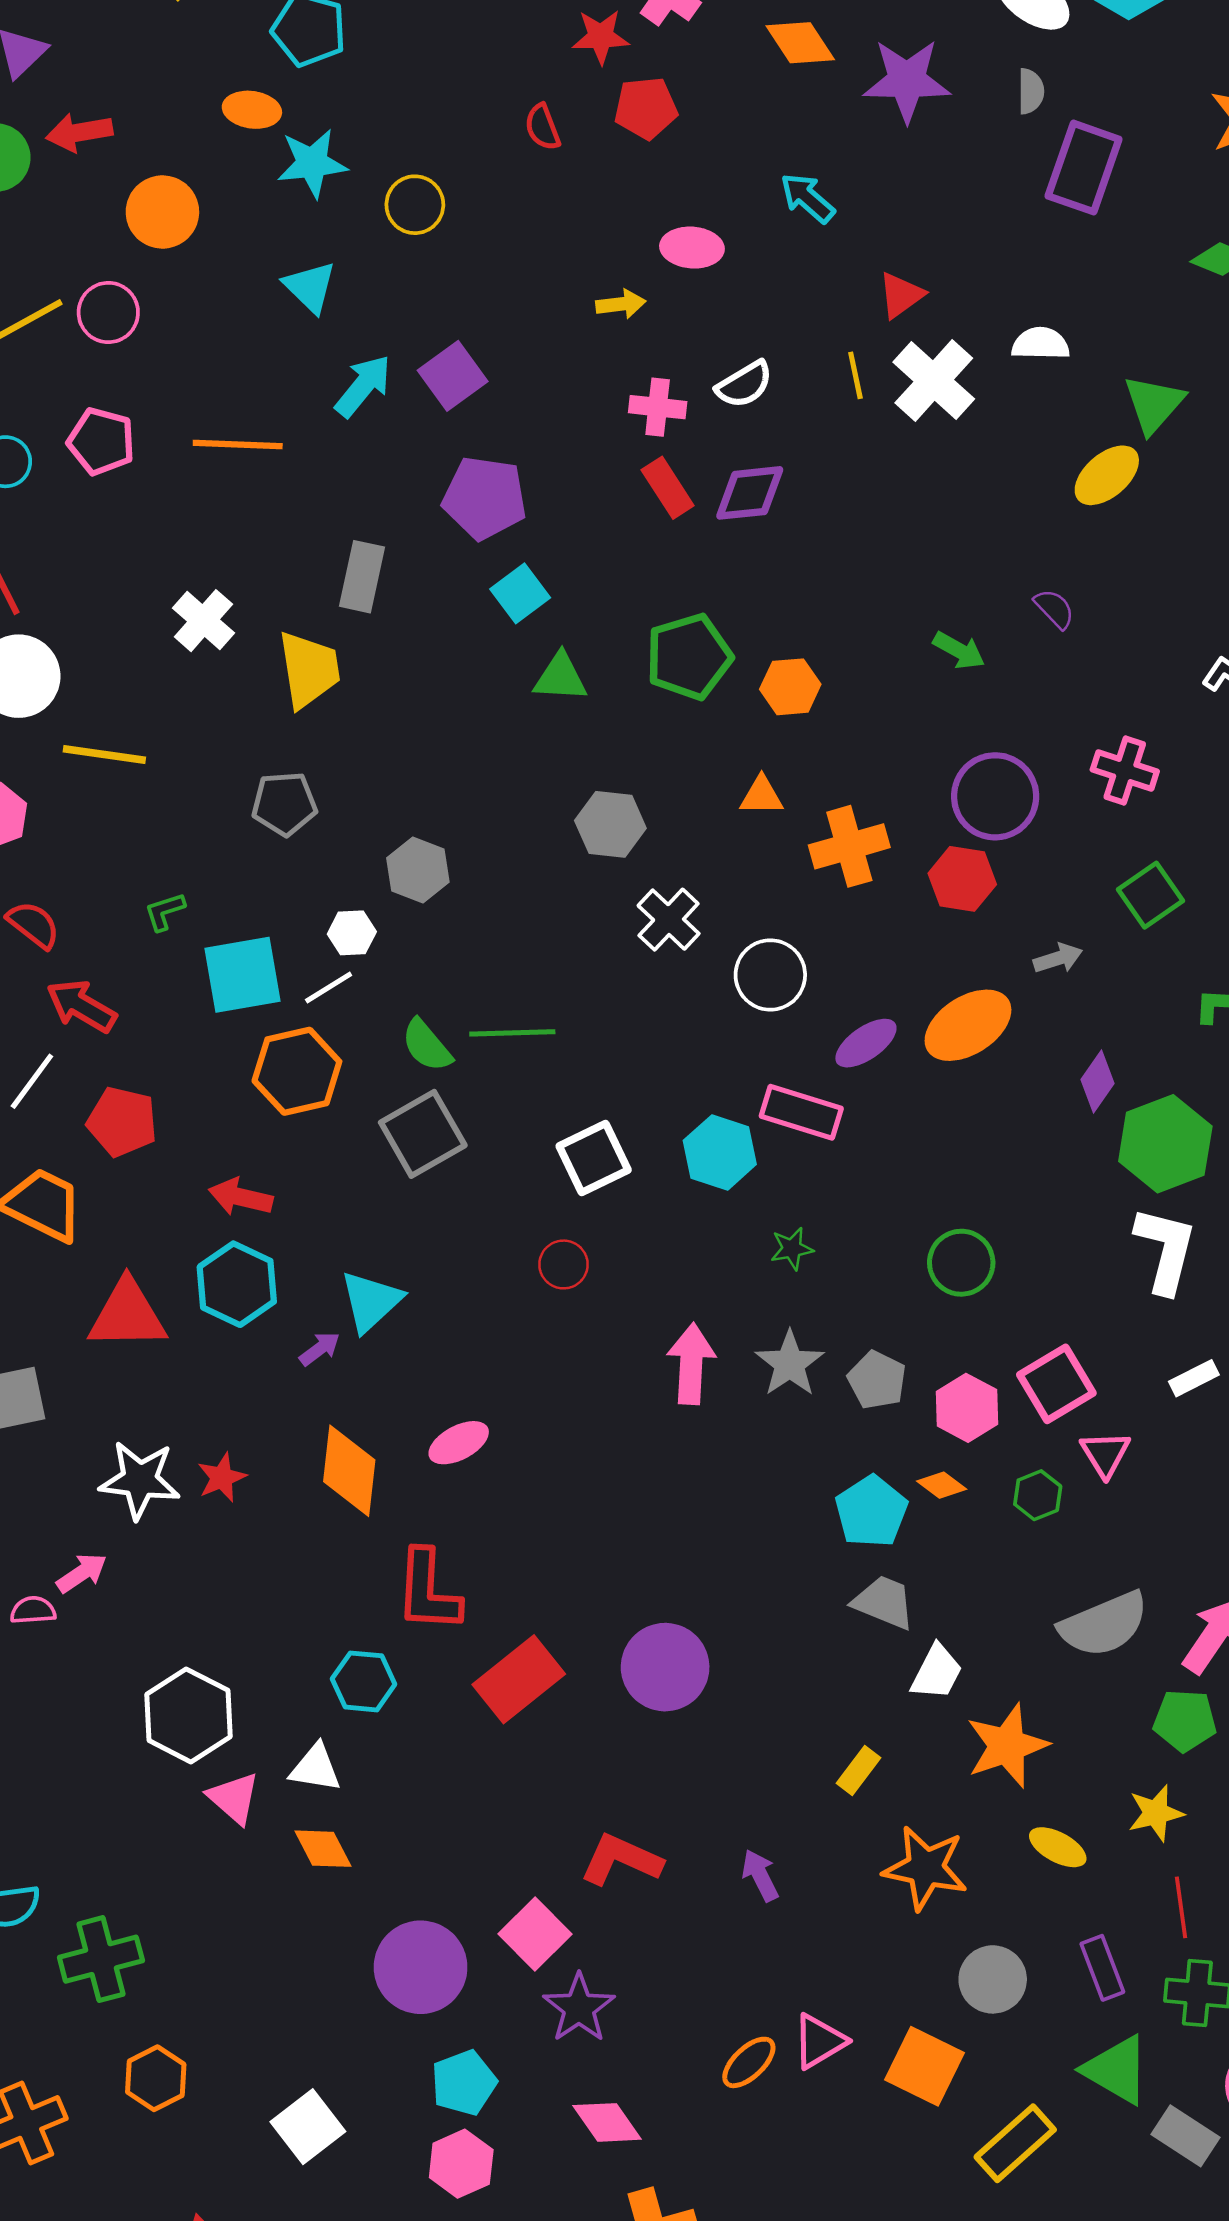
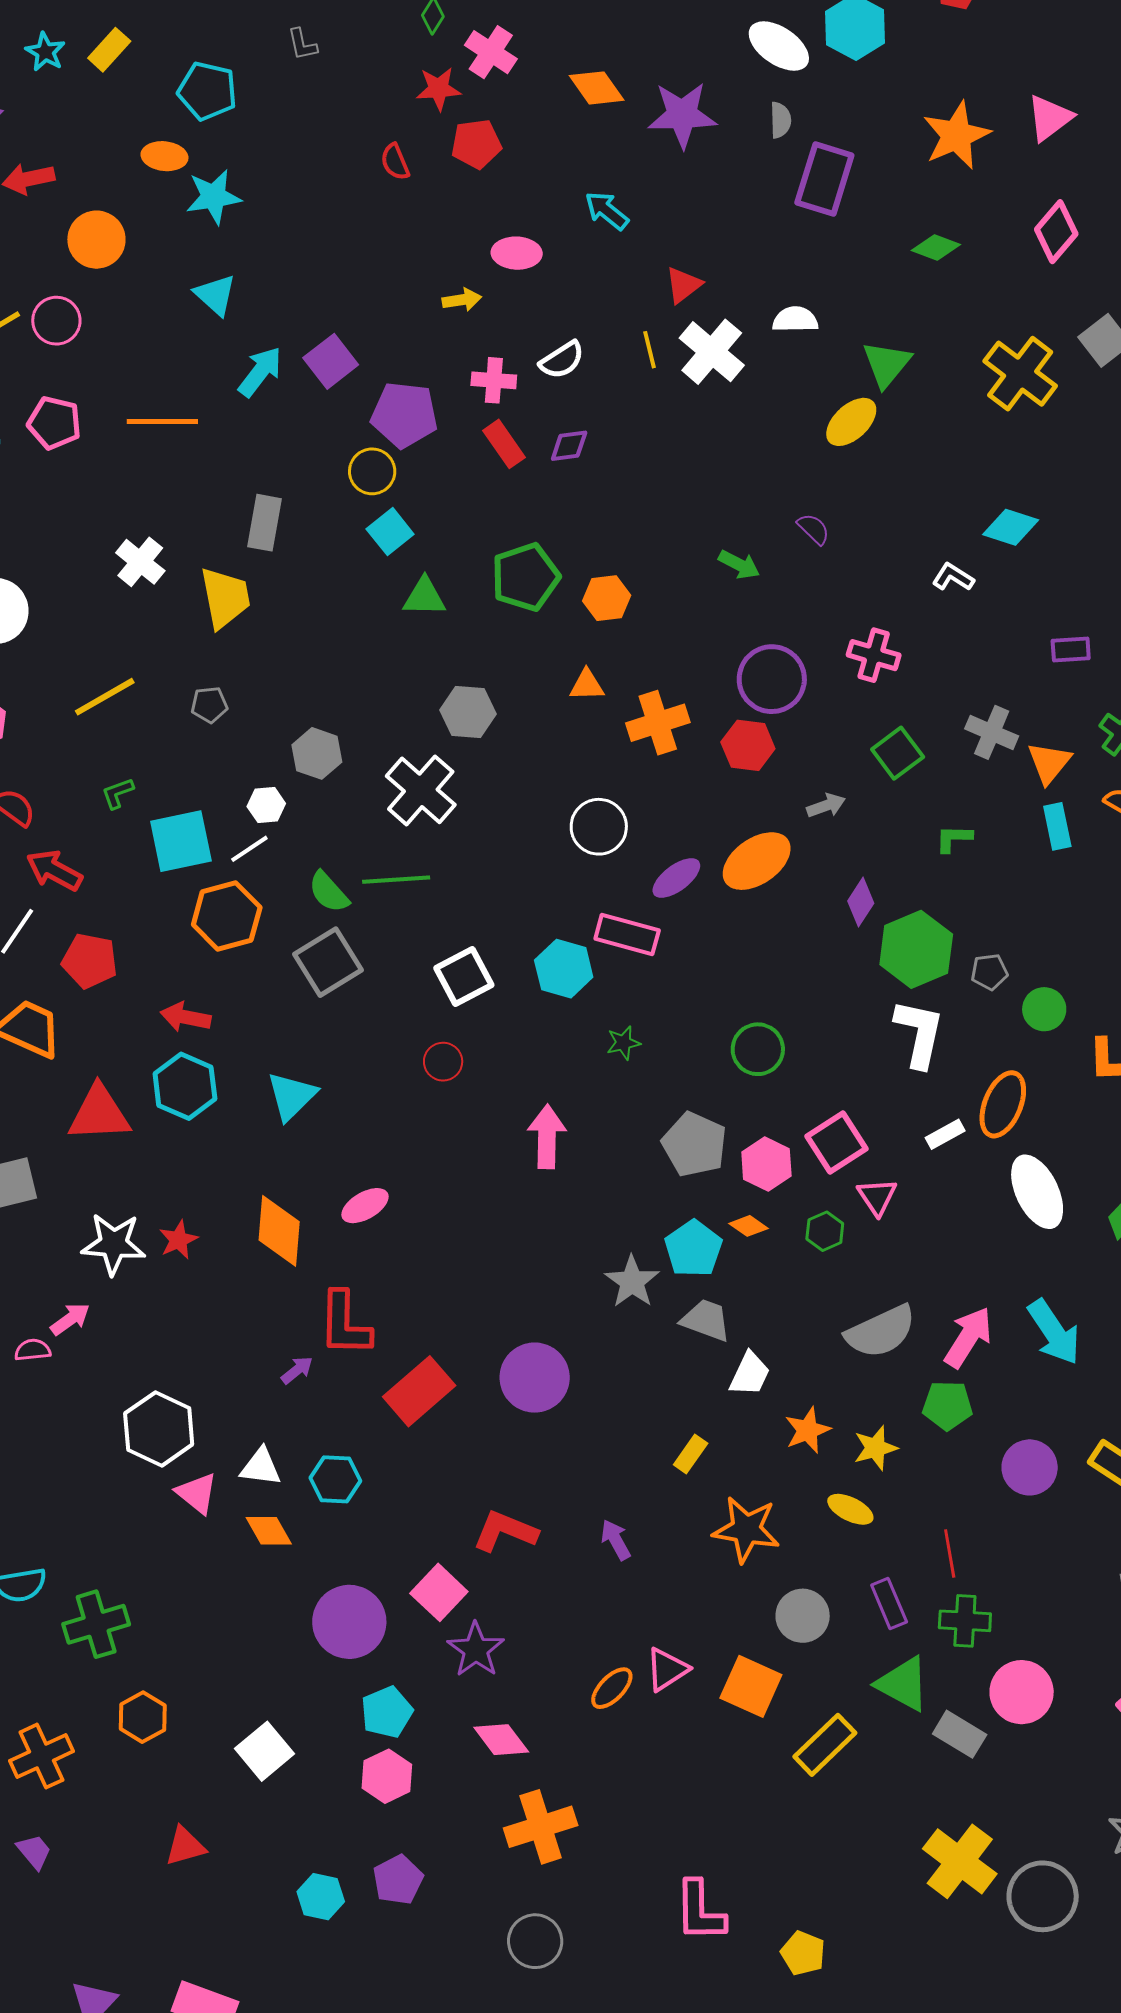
yellow circle: (415, 205) -> (372, 471), moved
purple diamond: (750, 493) -> (569, 446), size x0.7
purple pentagon: (485, 498) -> (404, 415), moved
yellow line: (104, 754) -> (105, 697), moved, turned -36
gray pentagon: (284, 804) -> (209, 705), size x0.7
white cross: (669, 920) -> (421, 790), moved, size x1.4
purple arrow: (320, 1349) -> (297, 1370), moved
gray star: (790, 1364) -> (632, 1282), moved
gray pentagon: (877, 1380) -> (694, 1144), size x1.4
cyan hexagon: (364, 1681) -> (335, 1479), moved
orange star: (1007, 1746) -> (807, 1430), size x0.7
yellow star: (1156, 1813) -> (875, 1448), moved

